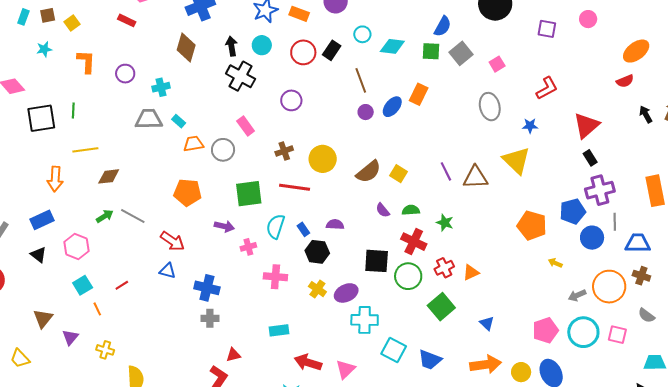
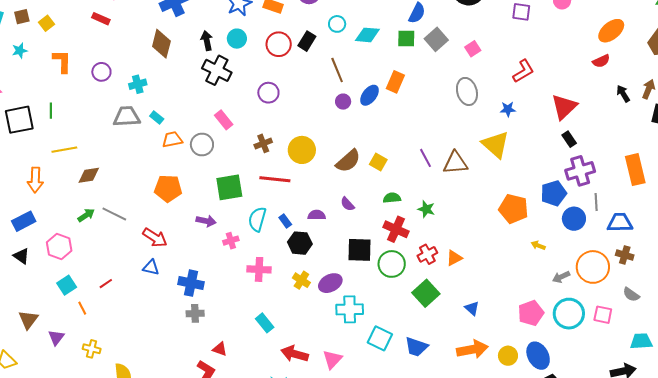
purple semicircle: (383, 210) -> (347, 204), moved
cyan rectangle: (279, 330) -> (265, 323), turned 60
red triangle: (233, 355) -> (220, 349), turned 35

